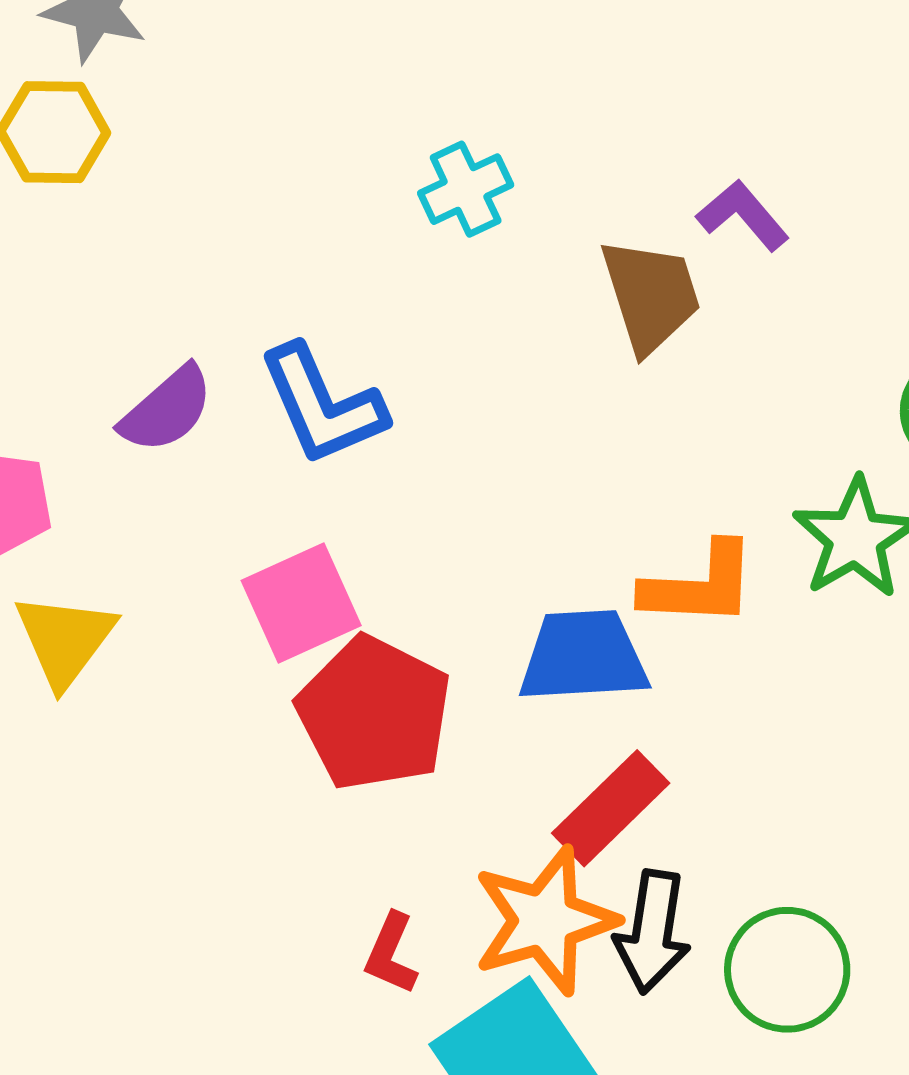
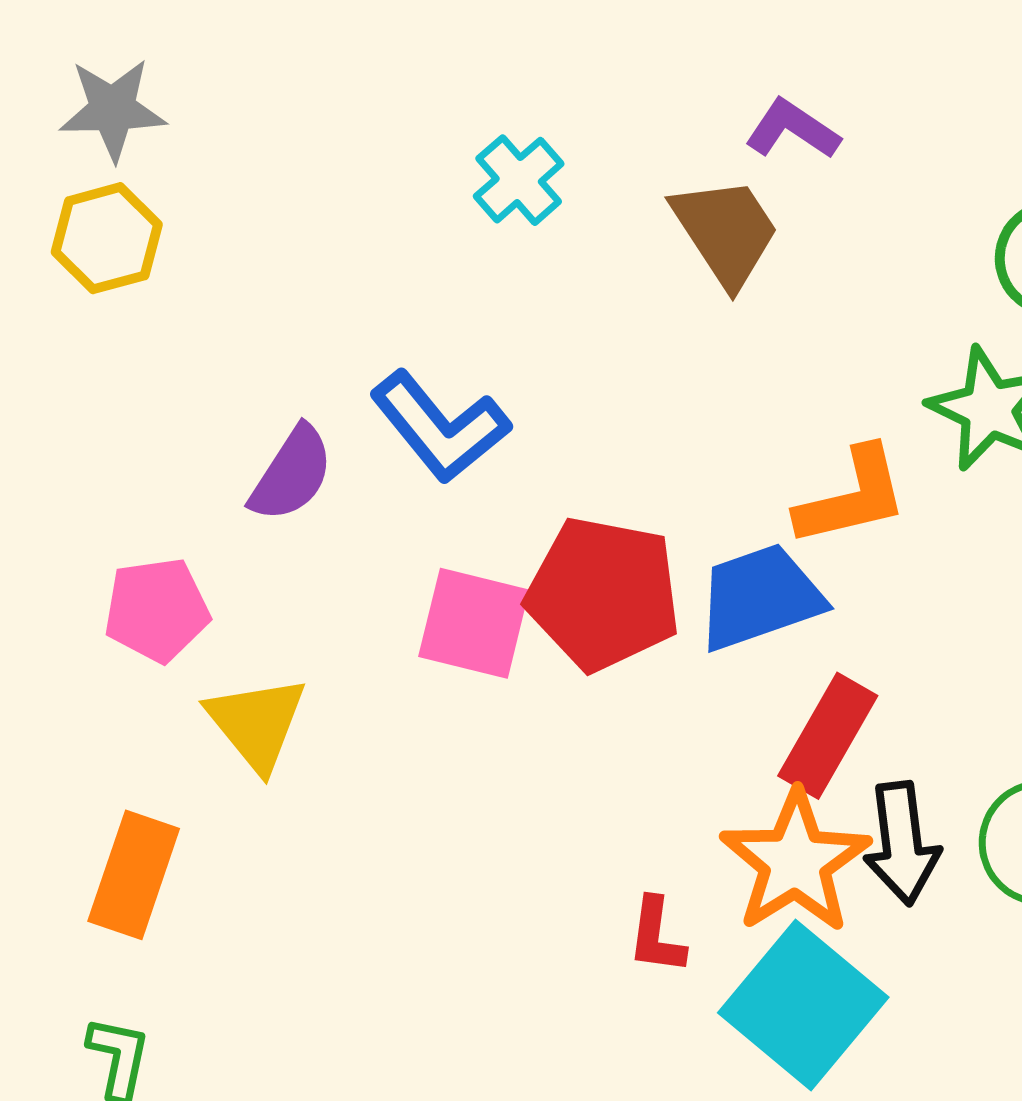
pink square: (301, 603) -> (474, 623), turned -36
red pentagon: (374, 713) -> (603, 594), moved

